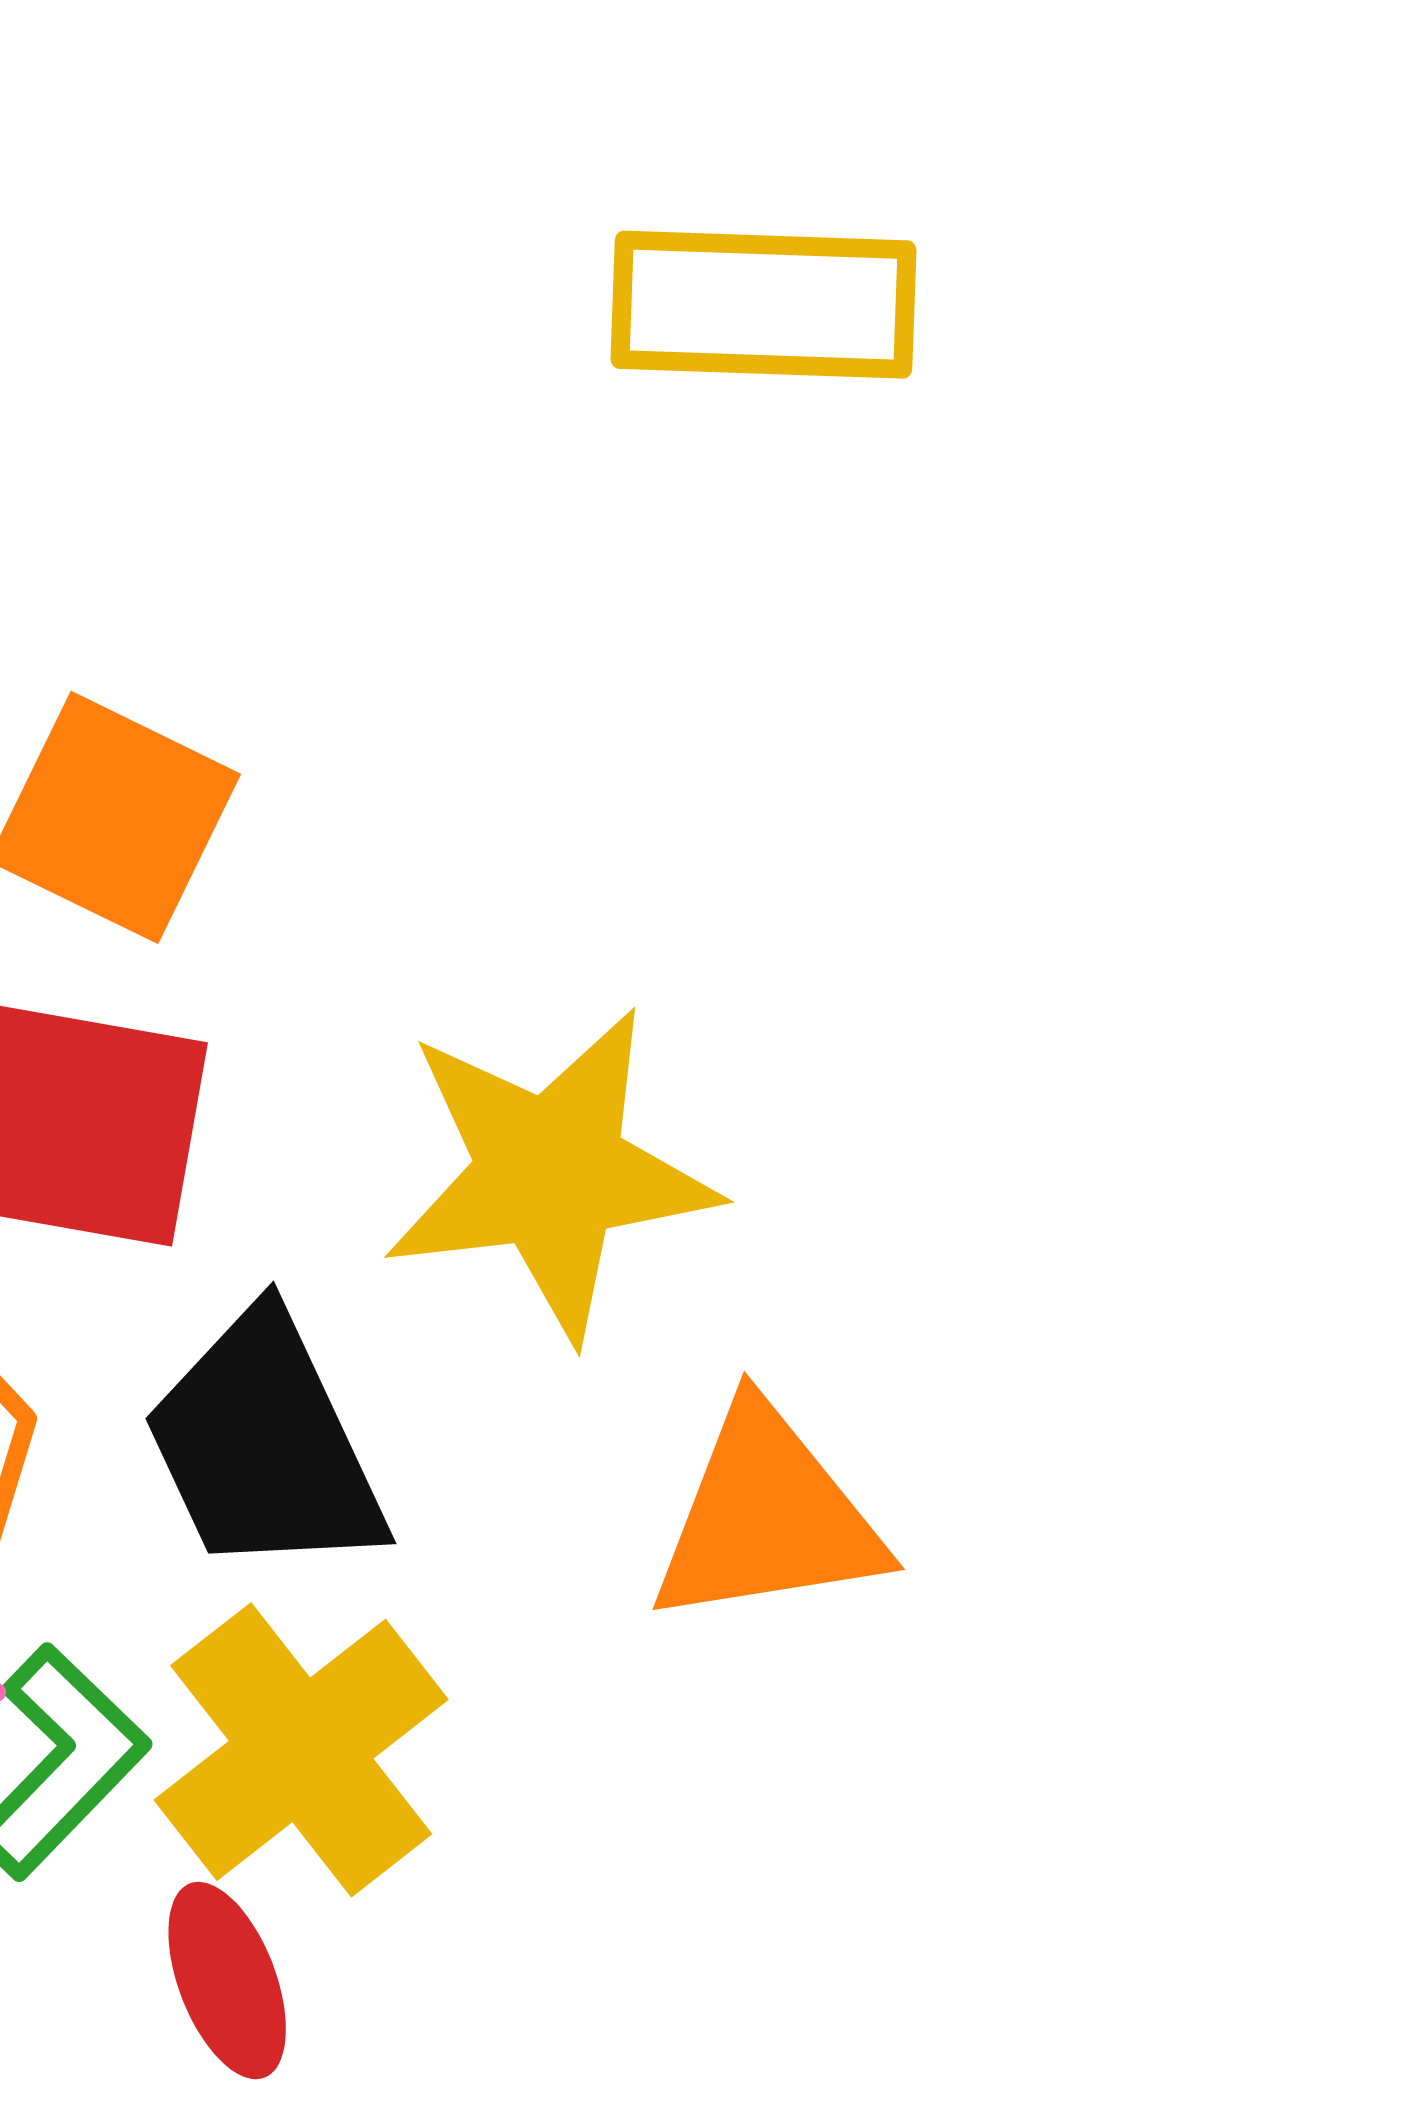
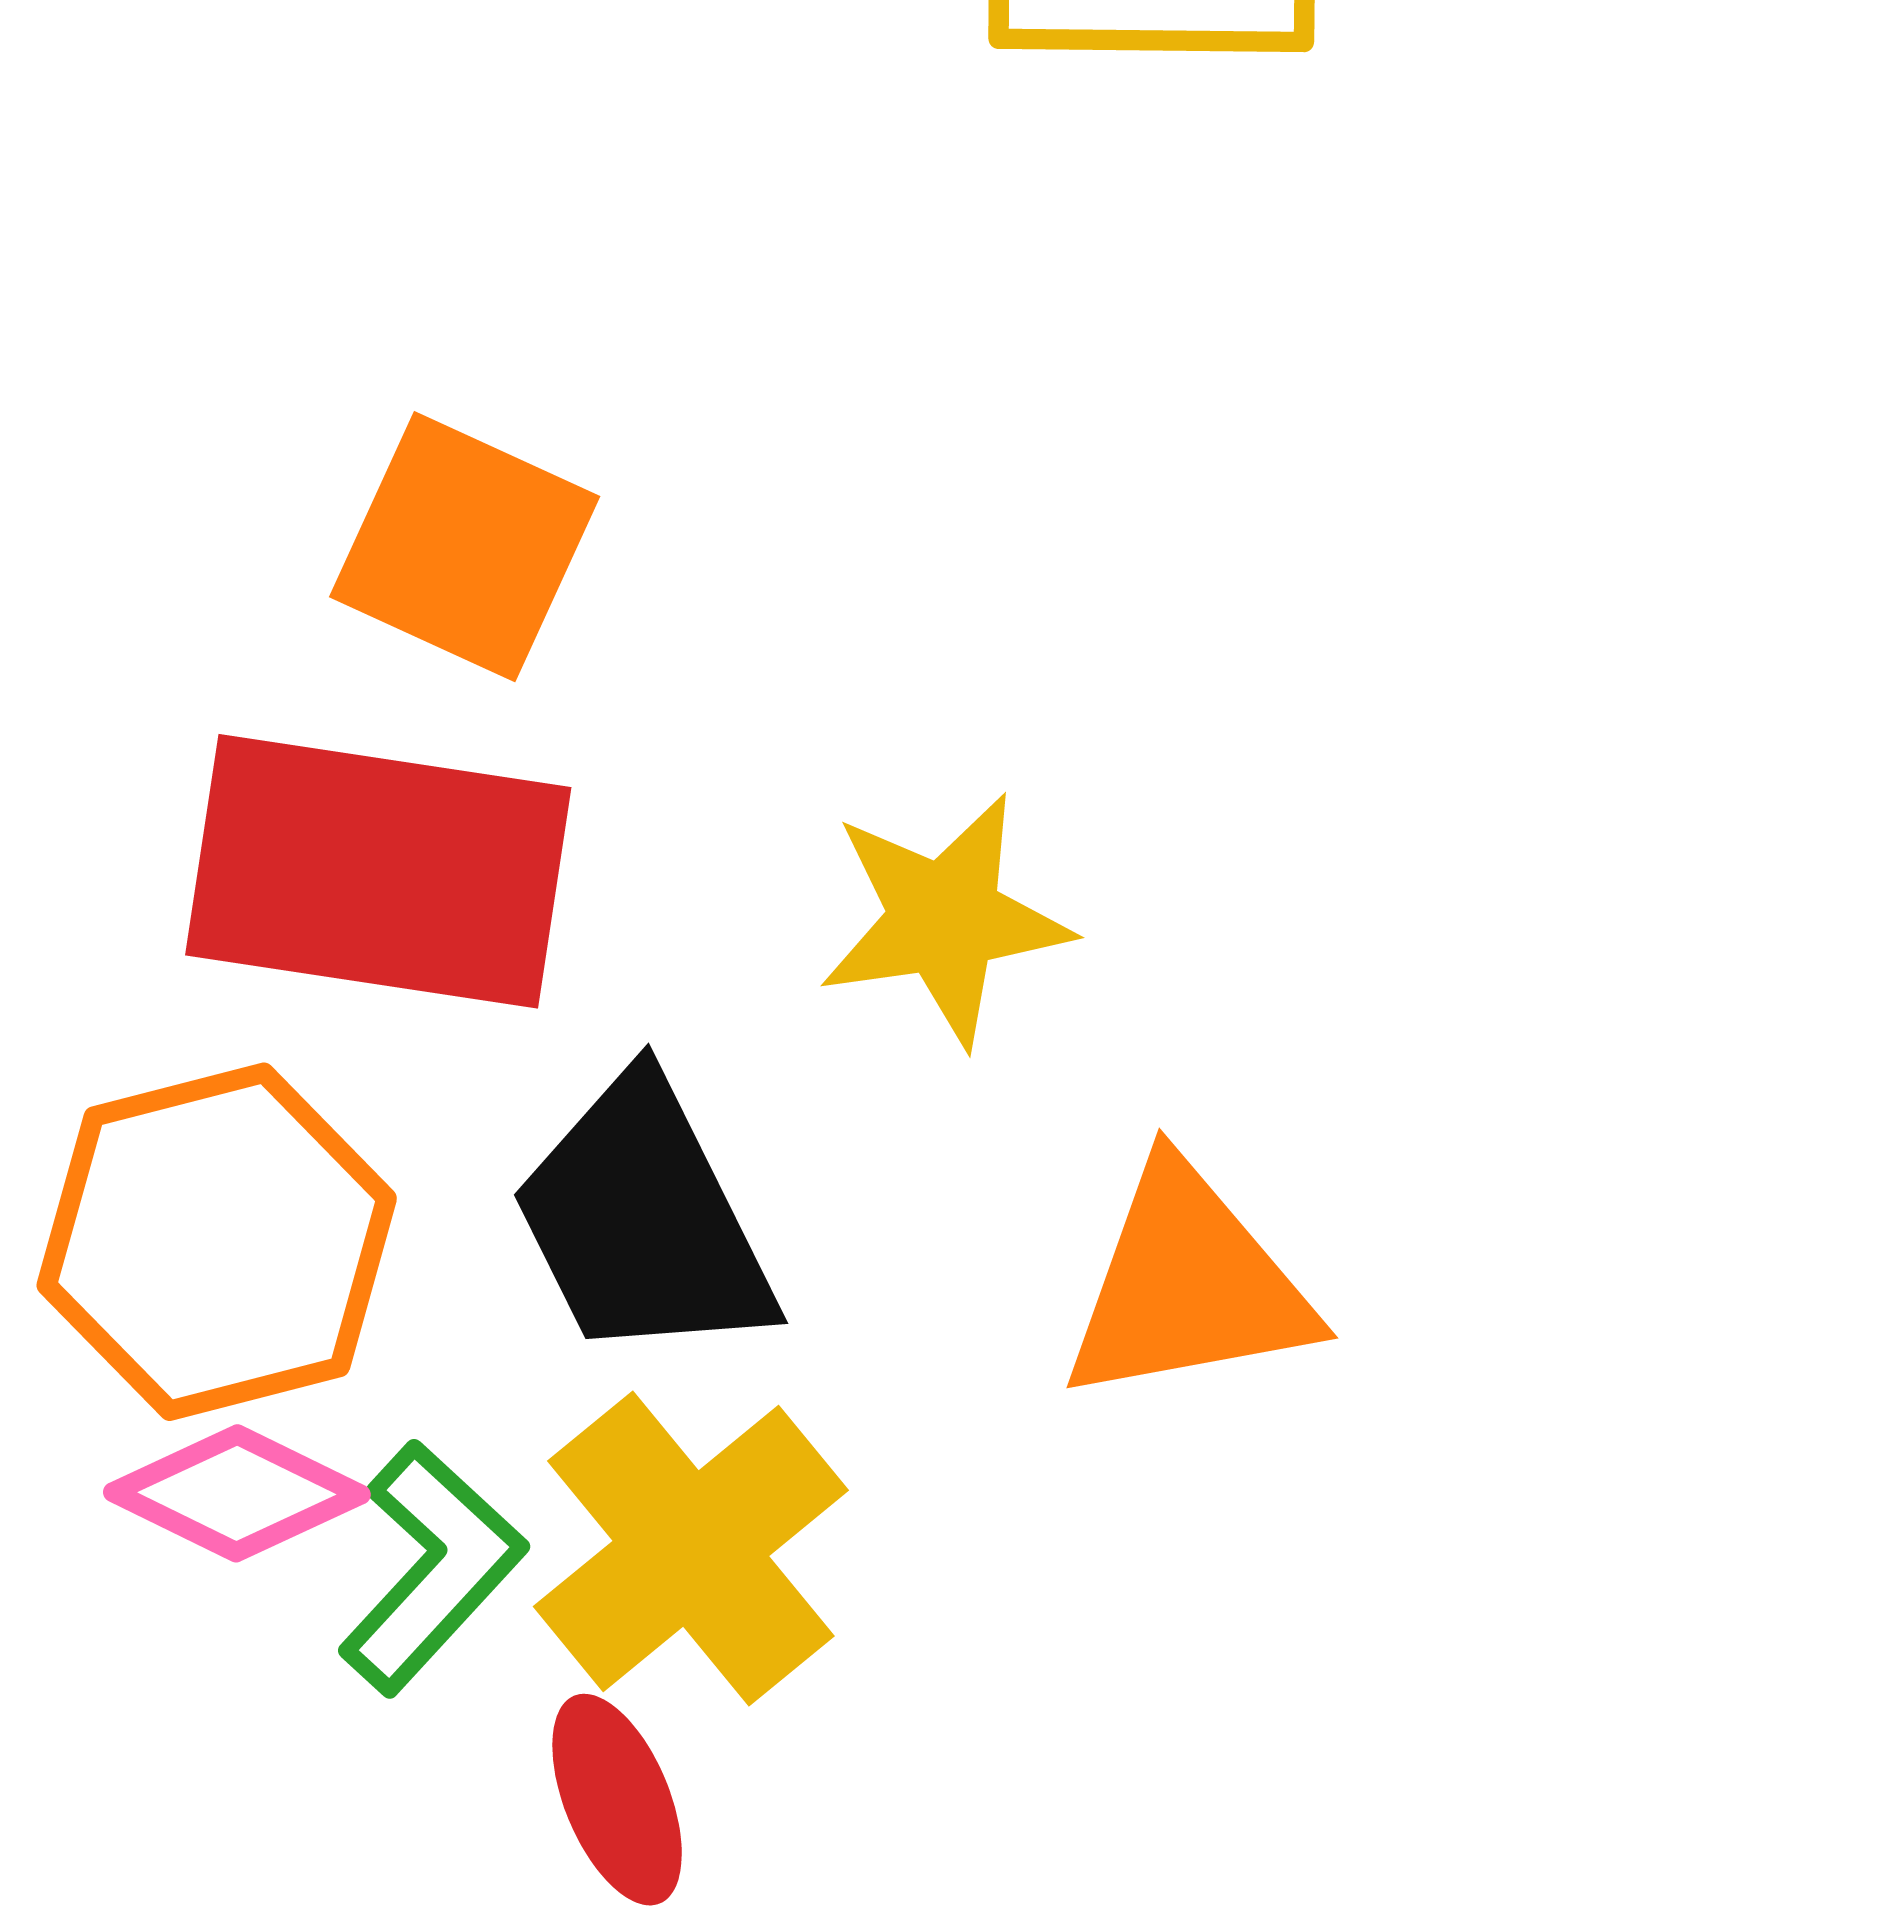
yellow star: (550, 1173) -> (945, 919), size x0.7

